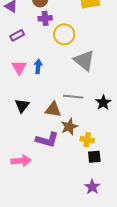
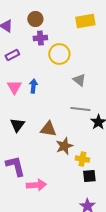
gray triangle: (84, 60) -> (79, 80), size x0.6
gray line: (73, 97) -> (80, 109), moved
purple L-shape: (47, 140) -> (15, 166), moved, turned -120
pink arrow: (21, 161) -> (36, 185), moved

